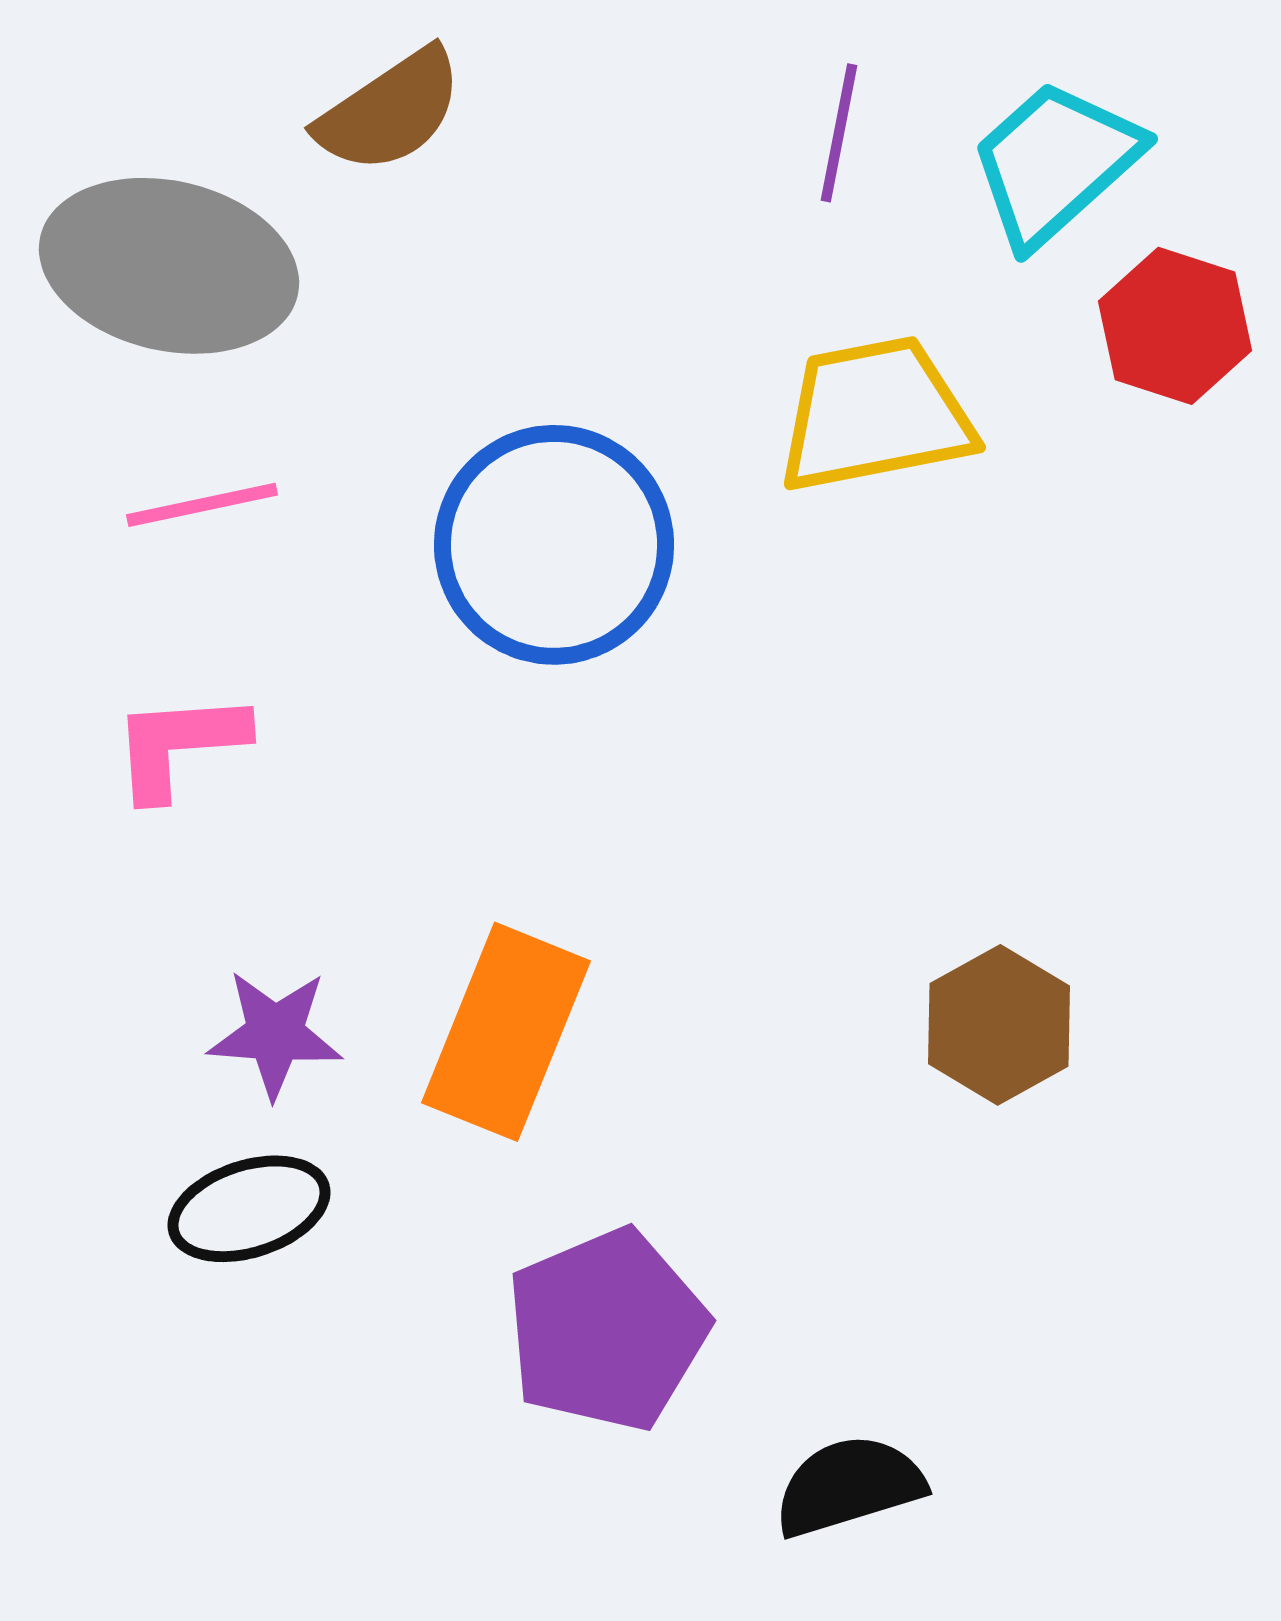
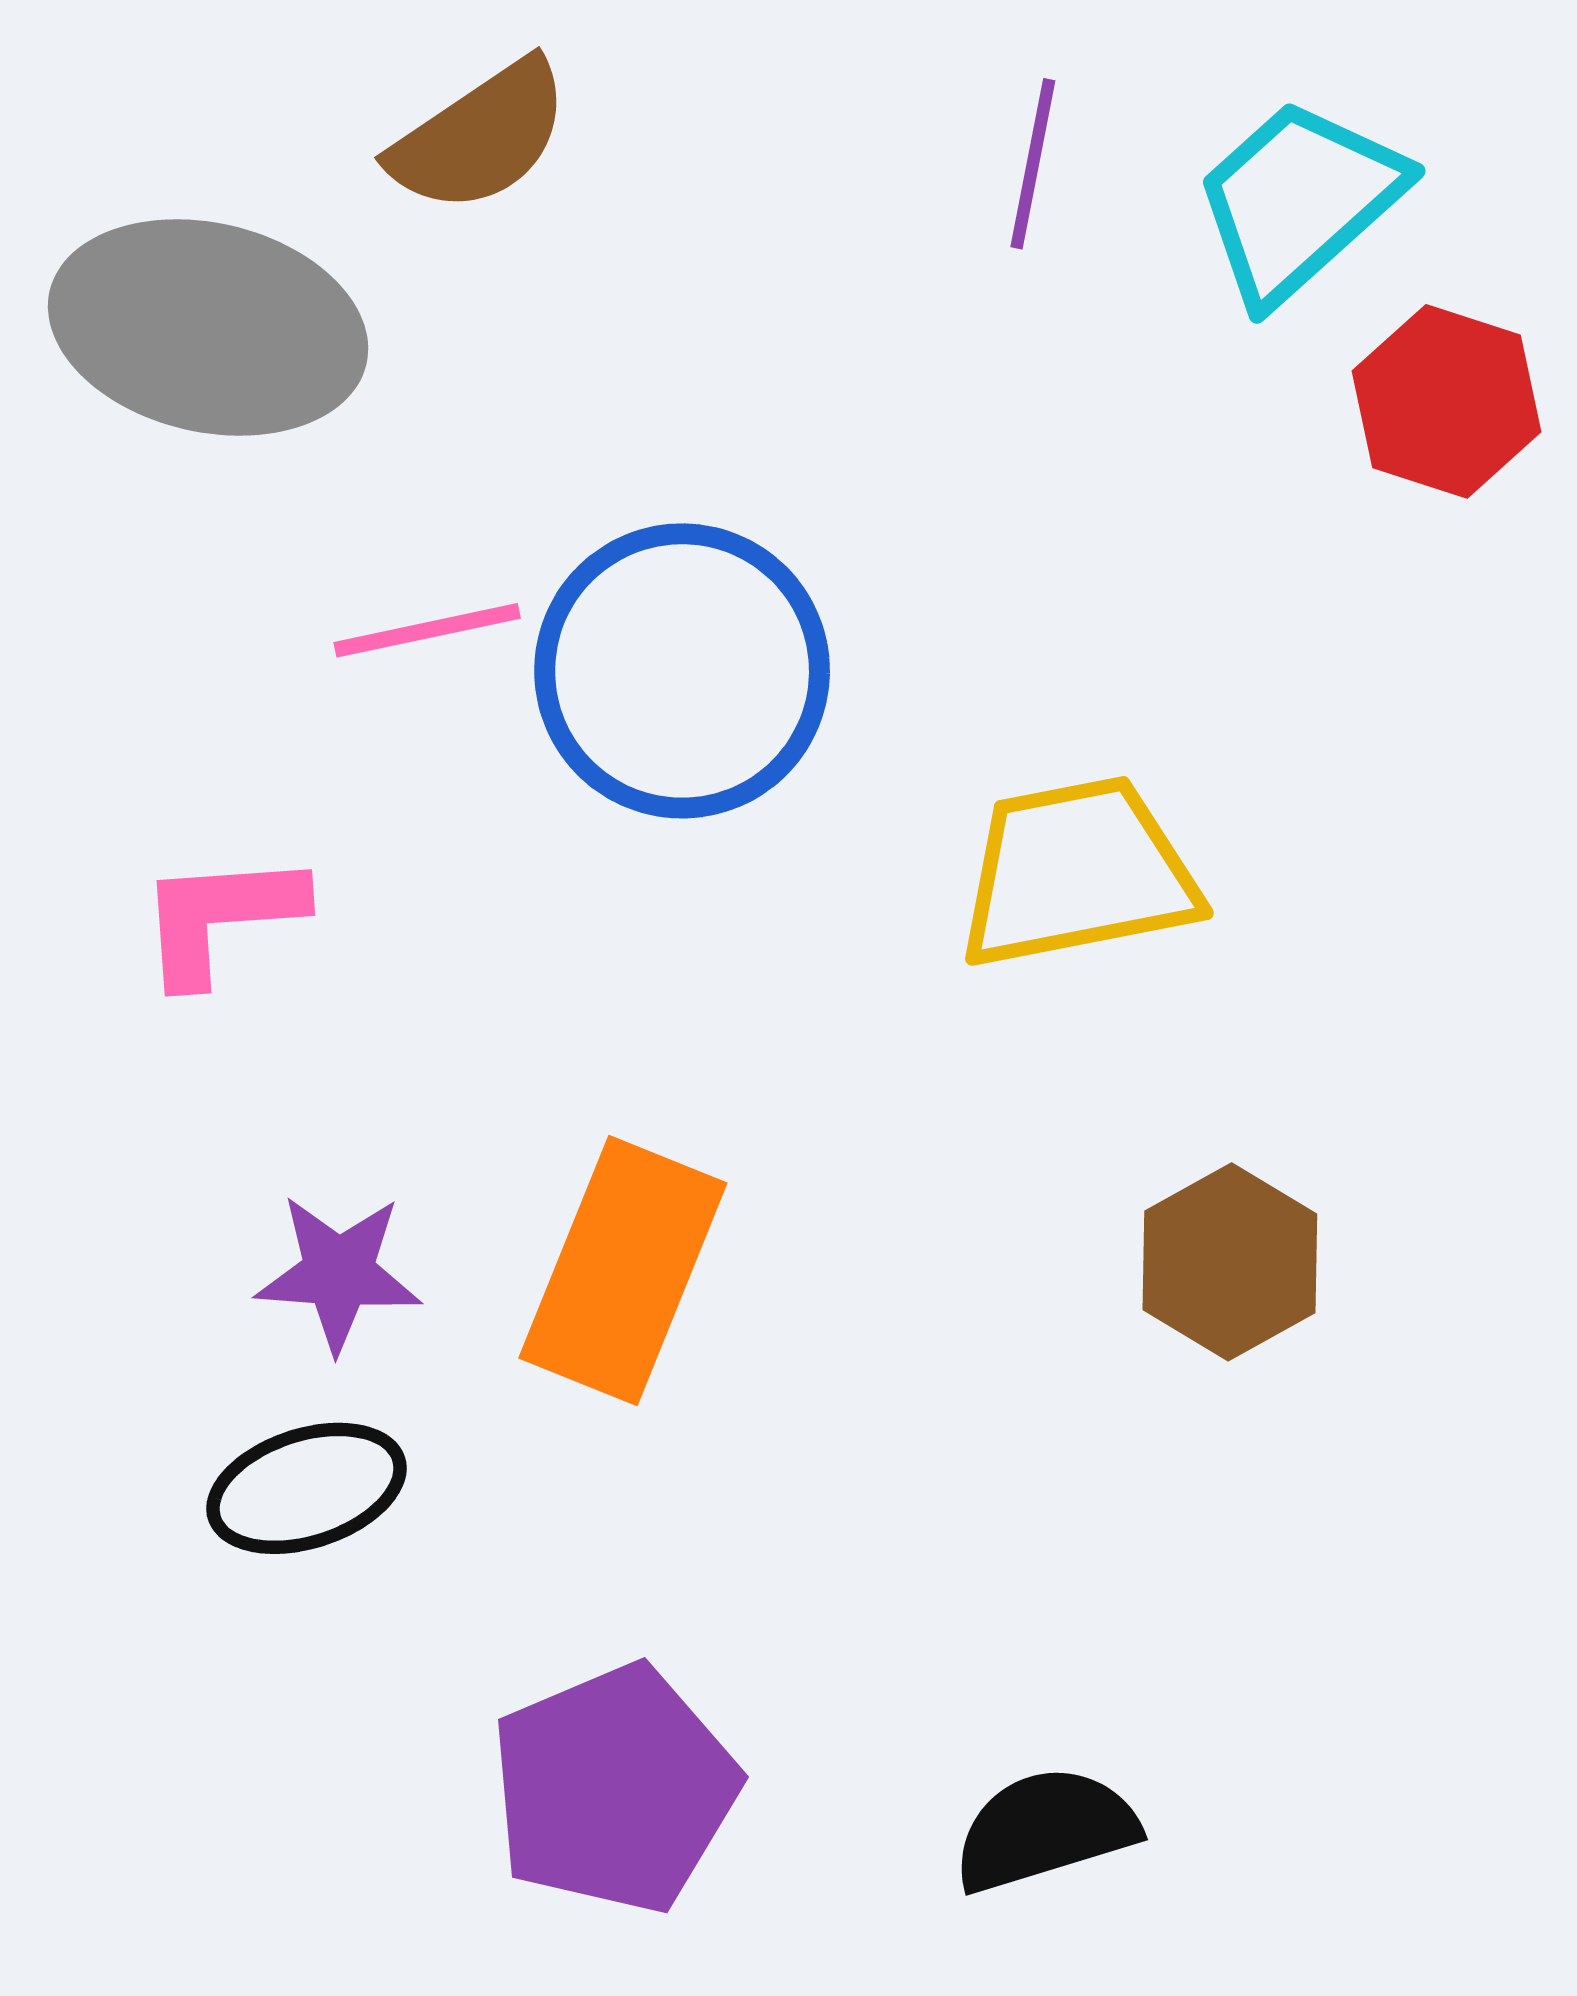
yellow trapezoid: (875, 415) -> (1077, 873), moved
pink line: (202, 505) -> (427, 630), moved
purple pentagon: (607, 1330) -> (614, 1789), moved

